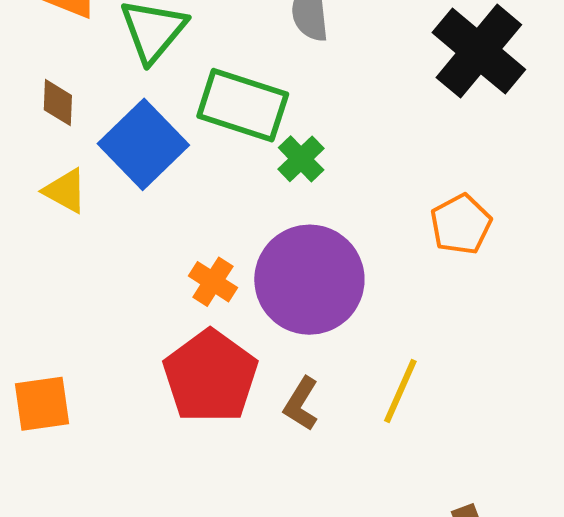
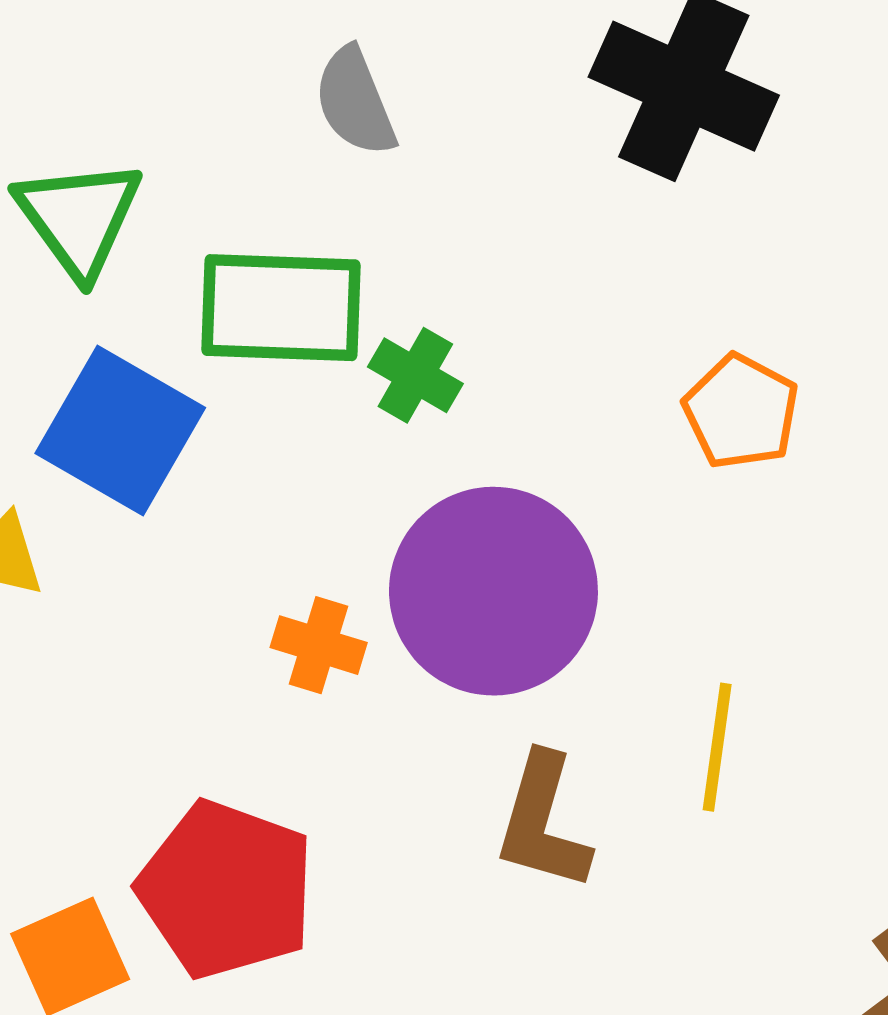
red pentagon: (210, 376) -> (226, 890), moved
brown L-shape: (301, 404) -> (543, 822), size x1.4

